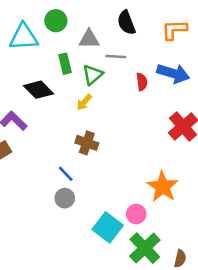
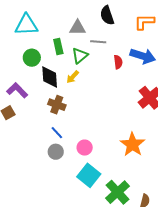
green circle: (56, 21) -> (32, 58), moved
black diamond: (39, 90) -> (50, 77), moved, turned 40
brown cross: (87, 143) -> (57, 105), moved
pink circle: (136, 214) -> (85, 148), moved

